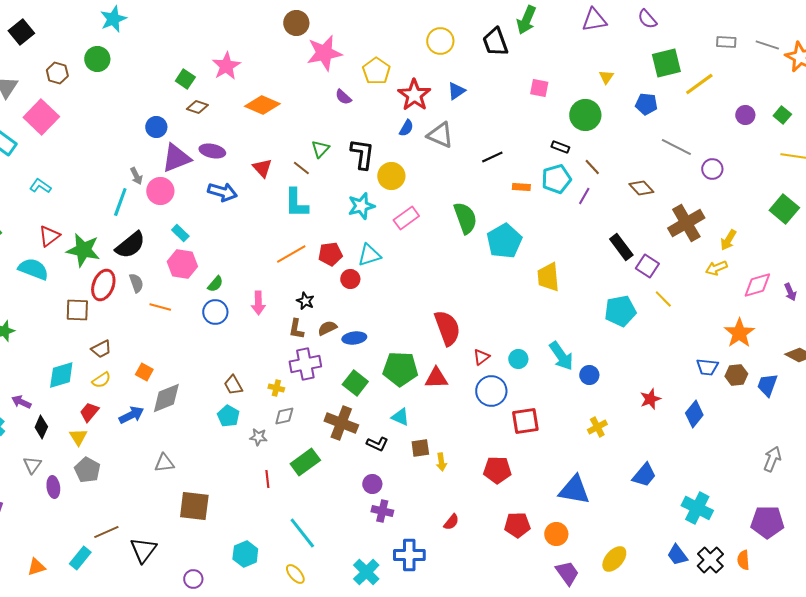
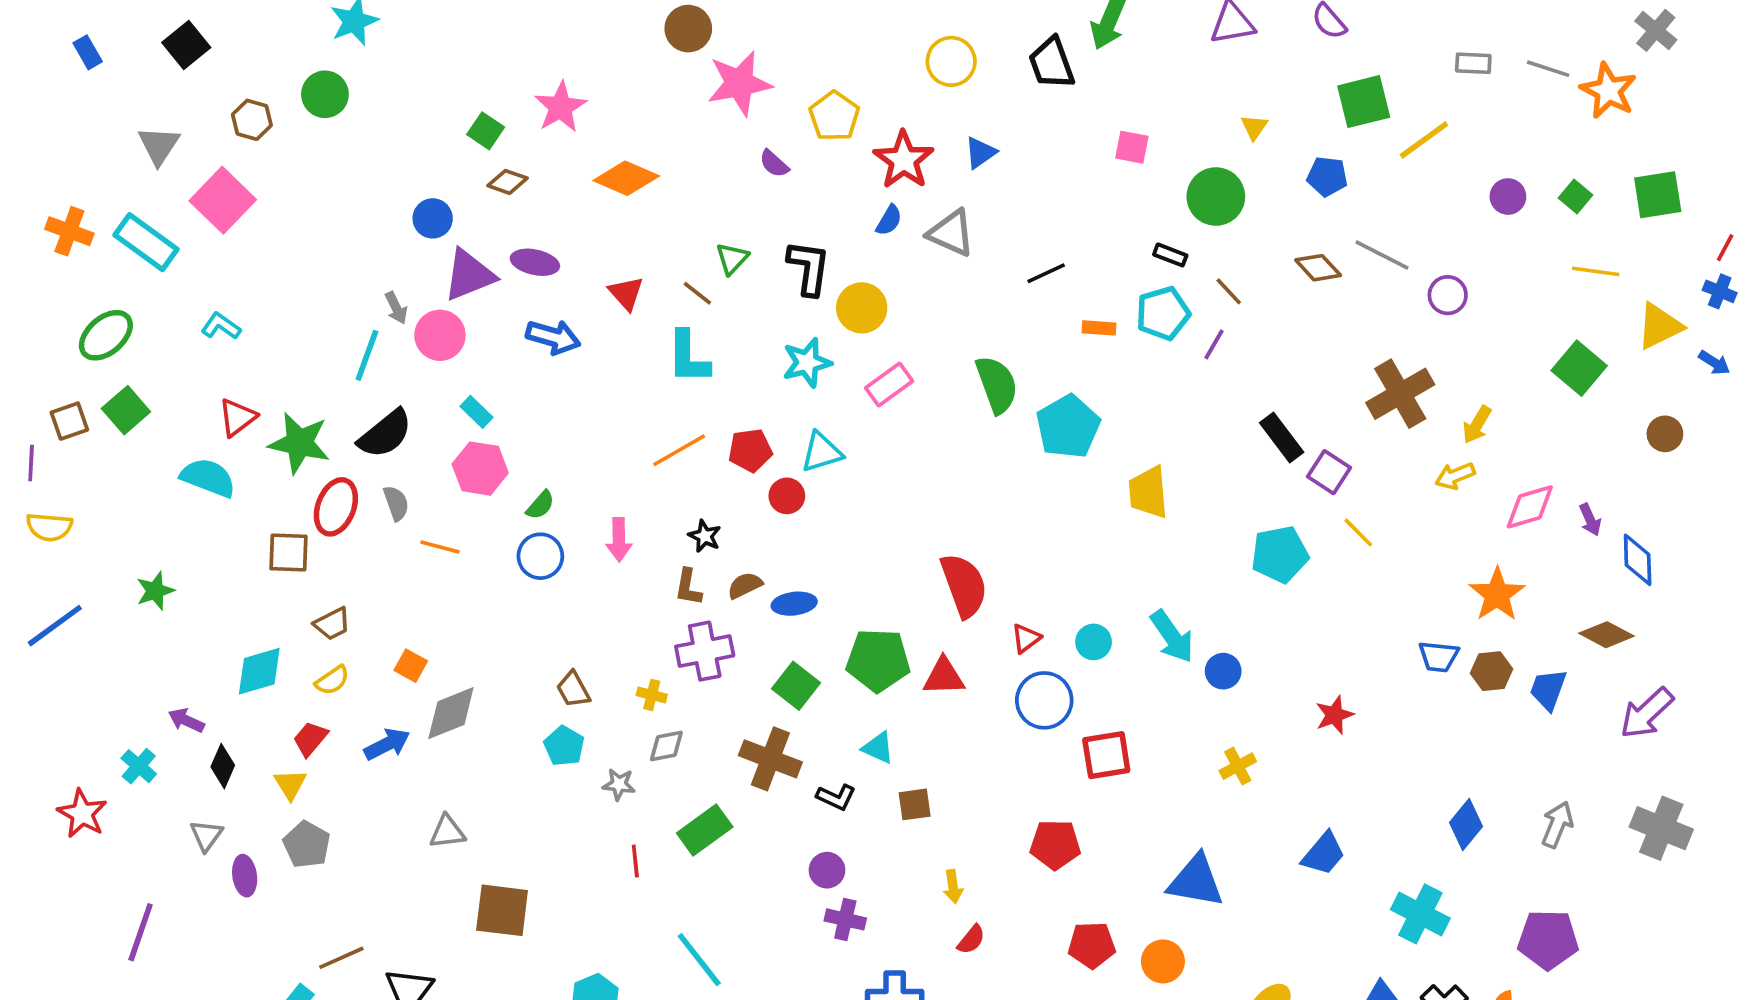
brown diamond: (641, 188) -> (1318, 268), moved
blue diamond: (694, 414) -> (1466, 825), moved
yellow arrow: (441, 462) -> (953, 887), moved

